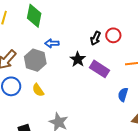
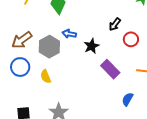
black arrow: (96, 38) -> (115, 24), moved
black star: (78, 59) -> (92, 46), moved

